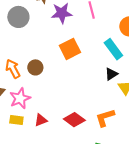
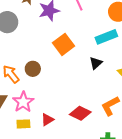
cyan rectangle: (113, 49) -> (106, 37), turned -65
black triangle: (111, 74) -> (96, 63), moved

